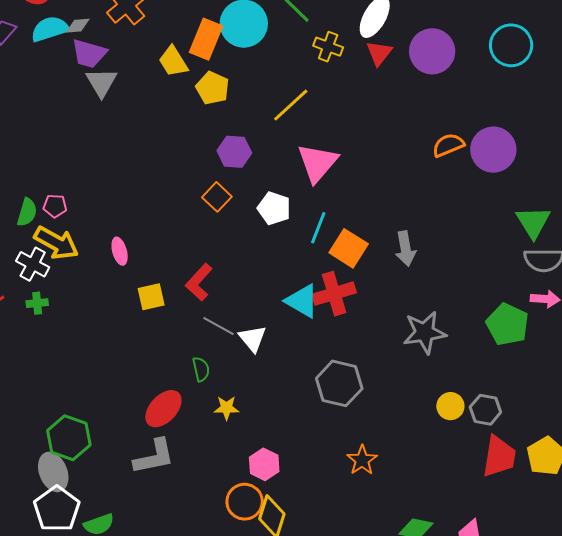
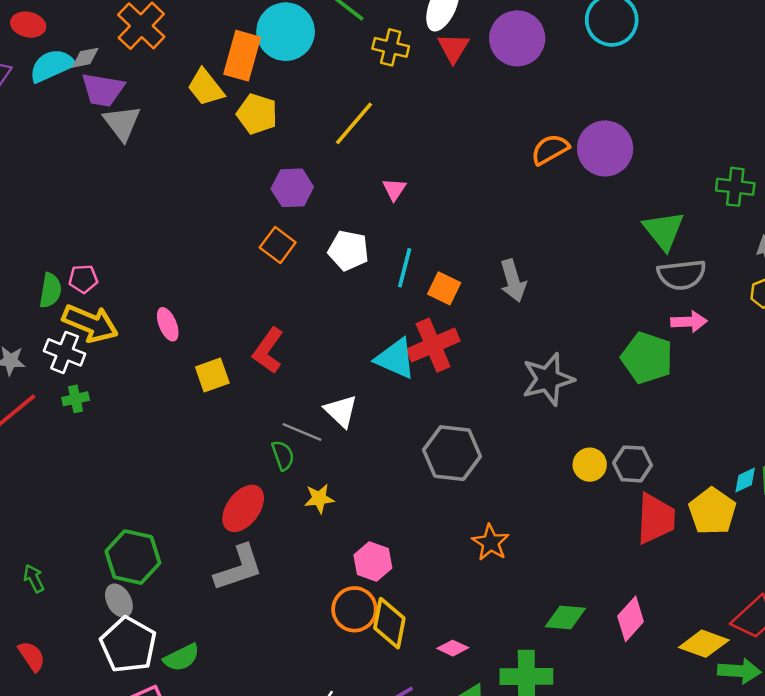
pink triangle: (317, 163) -> (394, 189), size x0.5
orange square: (349, 248) -> (444, 288), size x0.7
gray line: (218, 326) -> (302, 432), moved
gray ellipse: (53, 472) -> (119, 601), size x0.7

